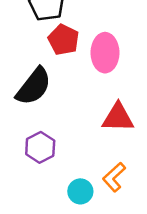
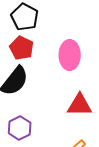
red pentagon: (64, 40) -> (22, 48), moved

